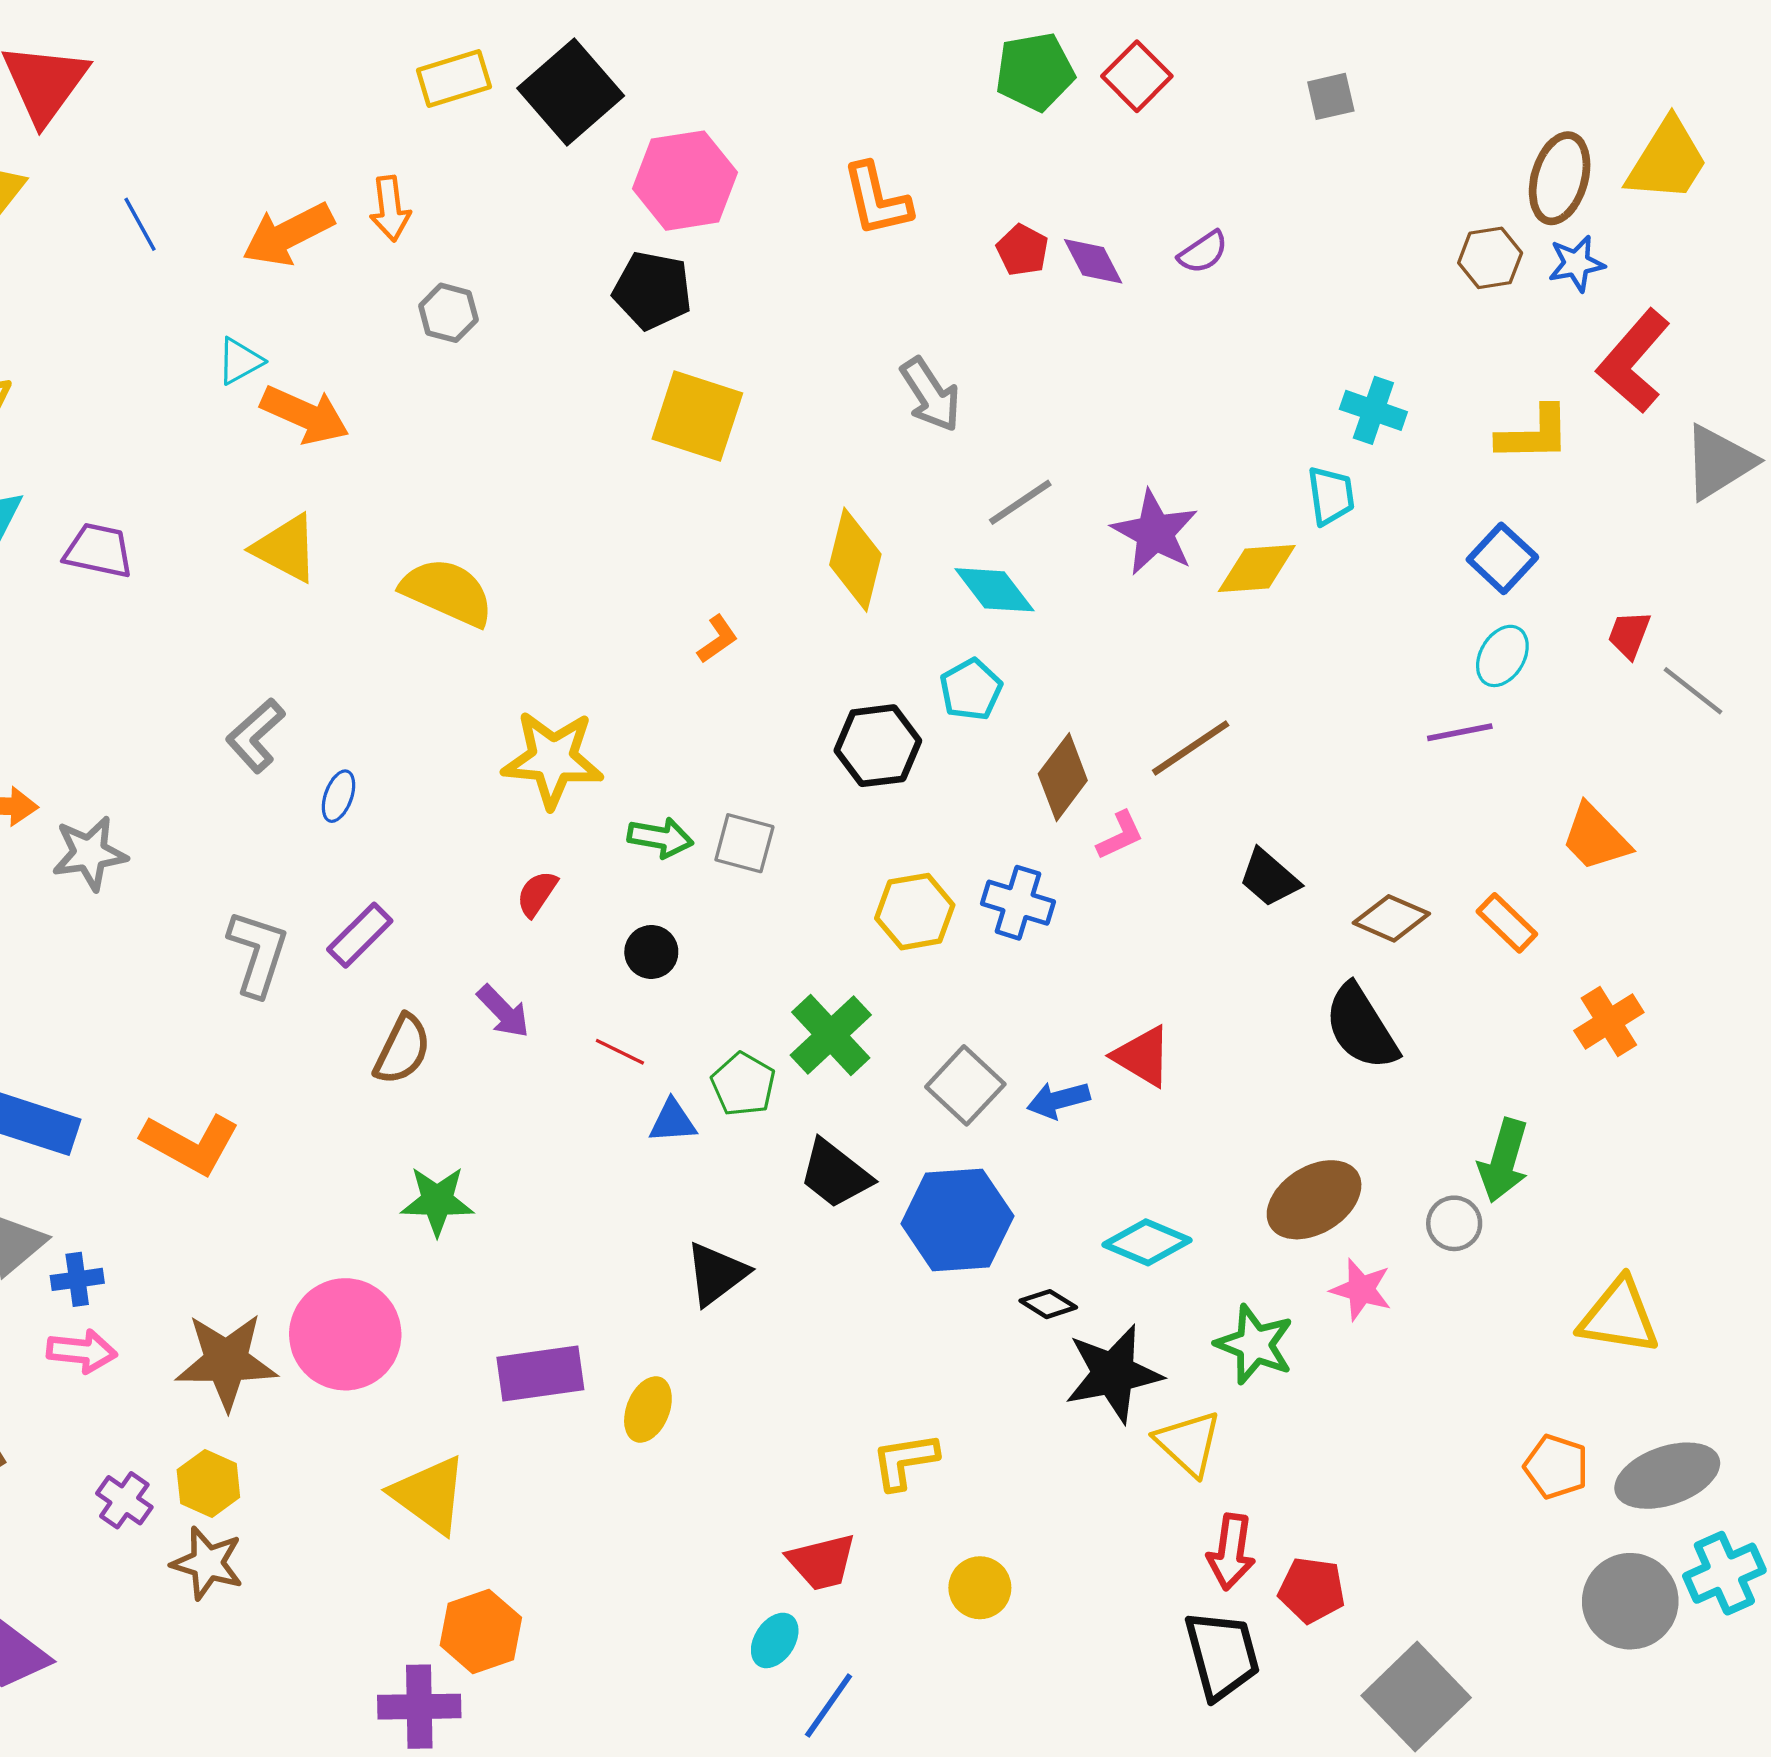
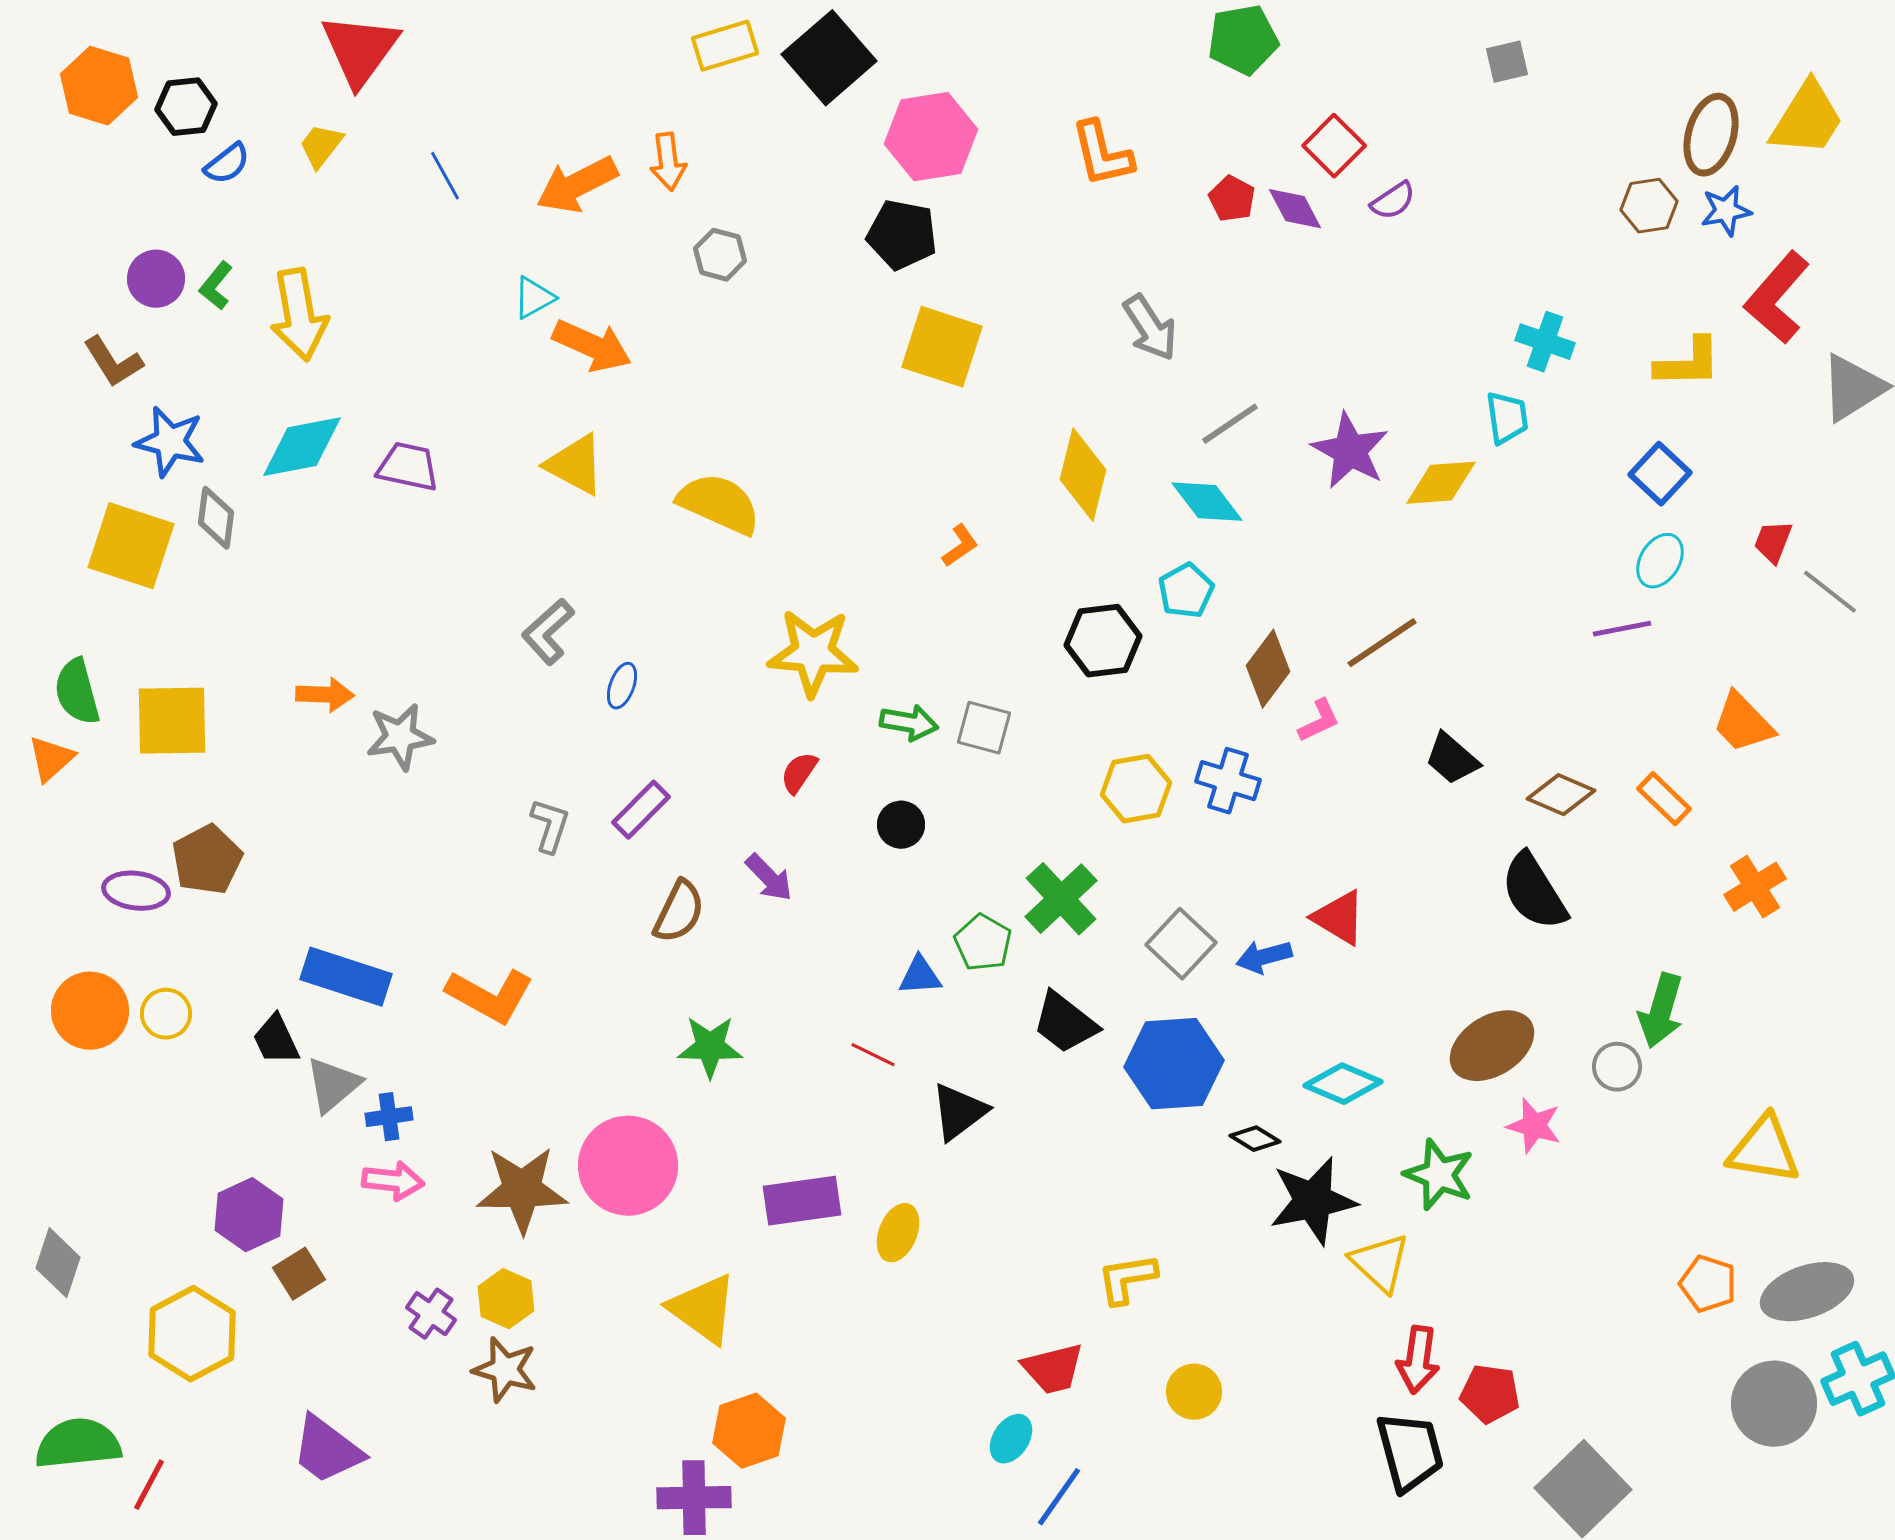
red square: (1137, 76) -> (1334, 146), moved
gray L-shape: (258, 953) -> (550, 826), size x0.7
red line: (620, 1052) -> (873, 1055), moved

